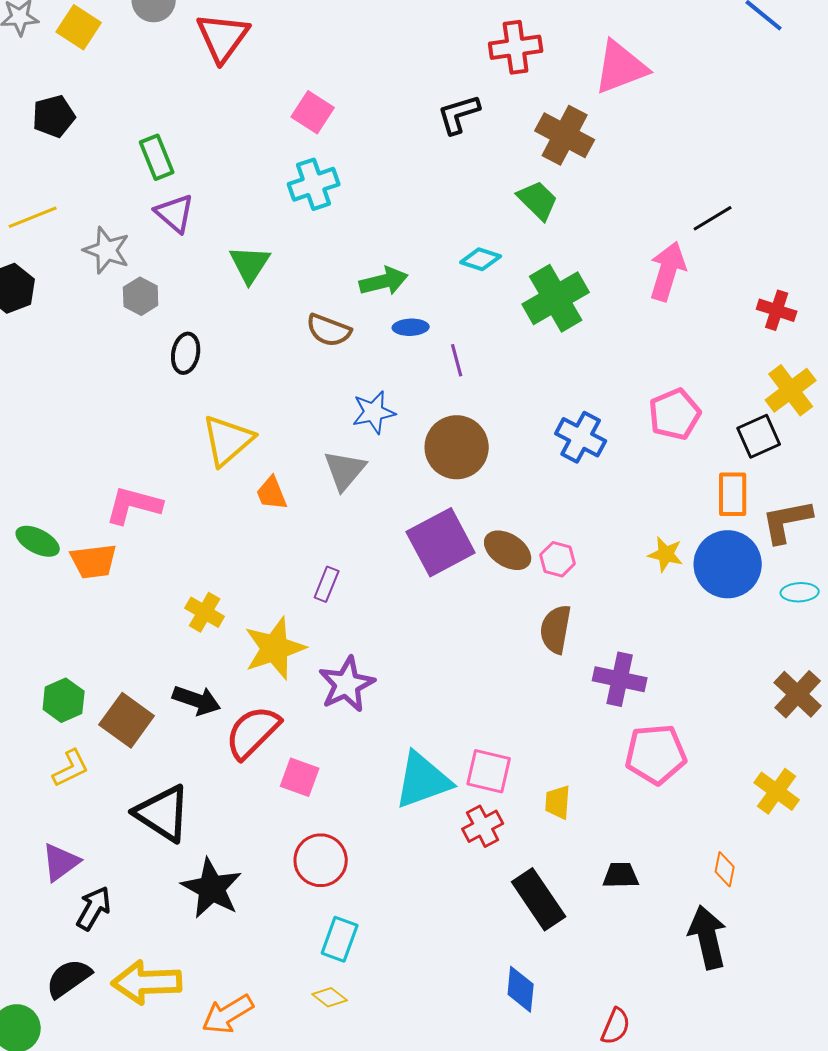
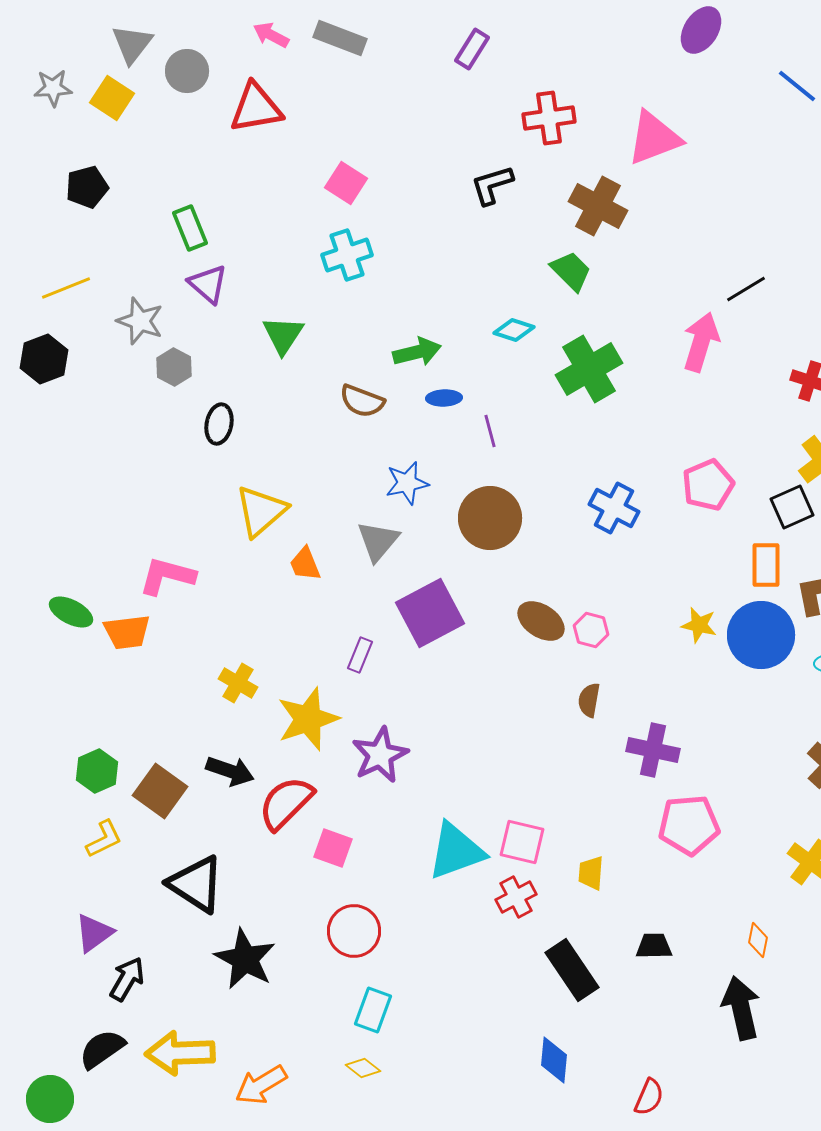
red triangle: (223, 37) -> (256, 108), turned 44
purple square: (441, 542) -> (430, 613), moved
brown semicircle: (556, 629) -> (589, 700), size x0.7

